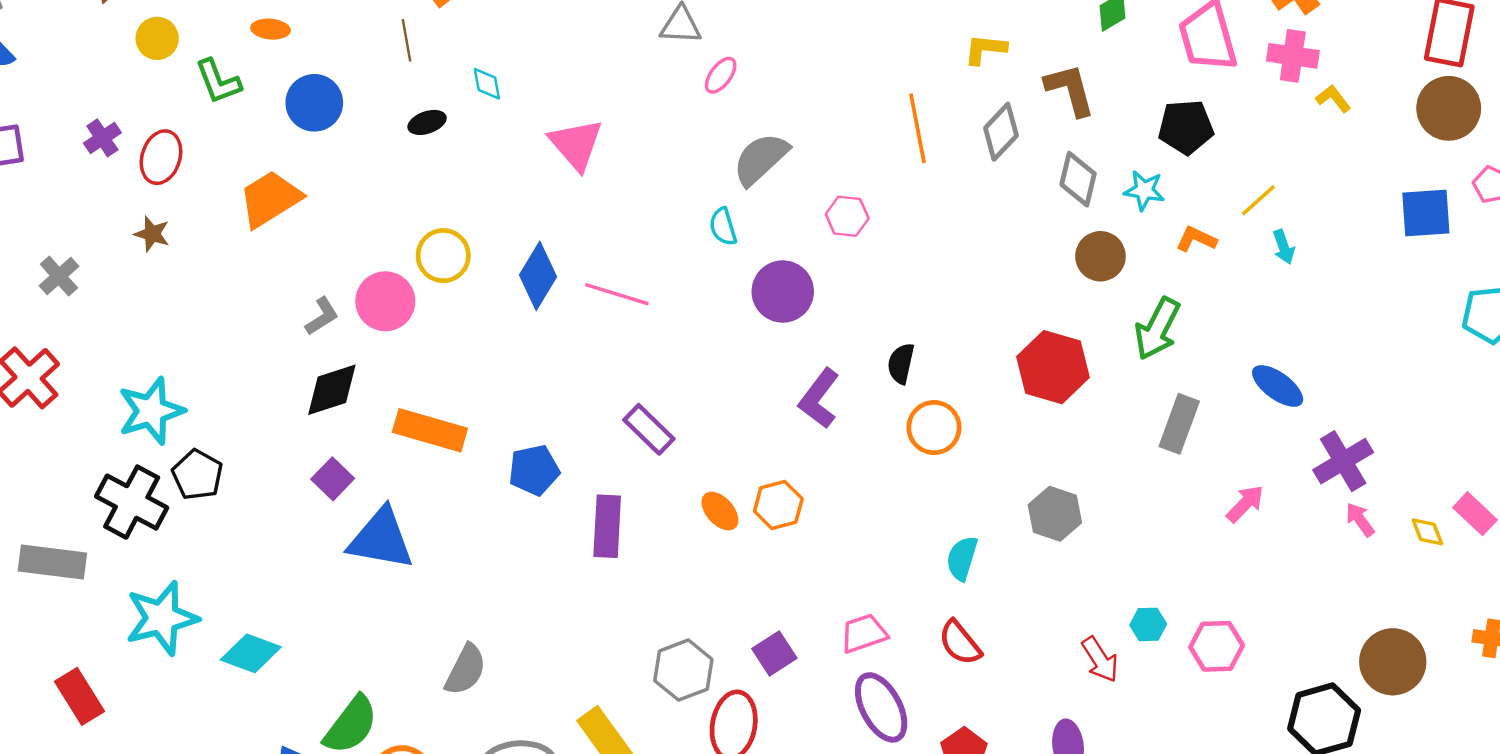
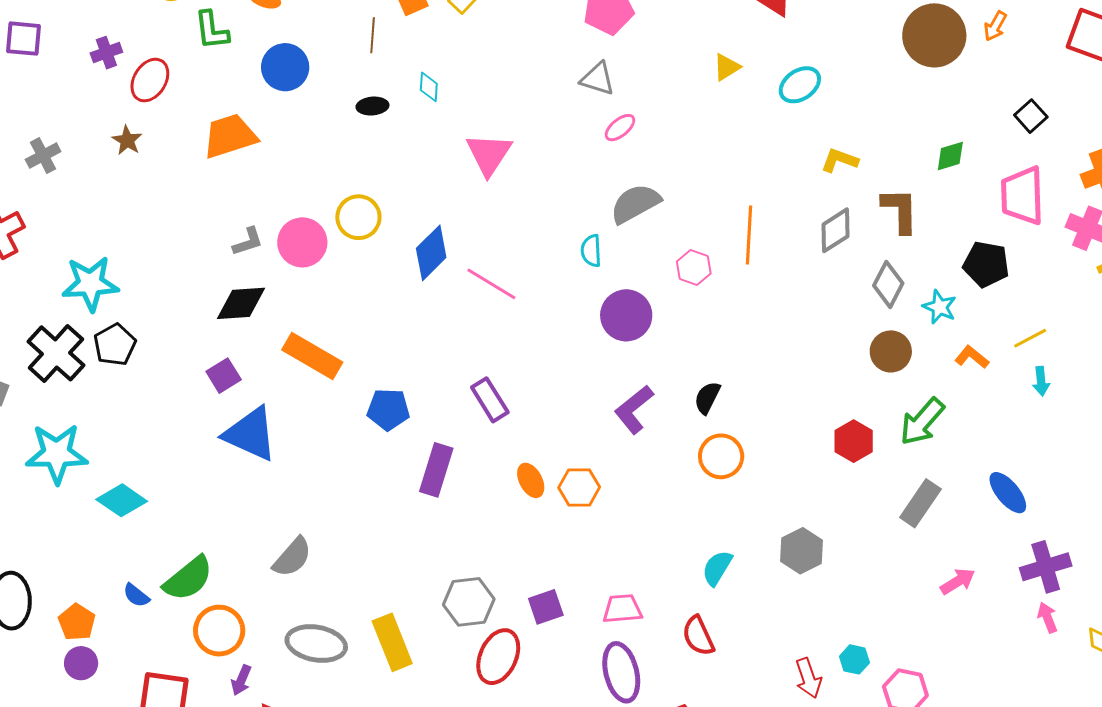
orange line: (918, 128) -> (749, 235), moved
red hexagon: (1053, 367) -> (854, 441), moved, size x0.7

